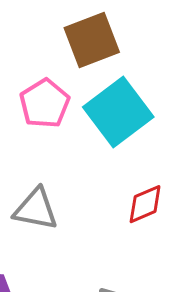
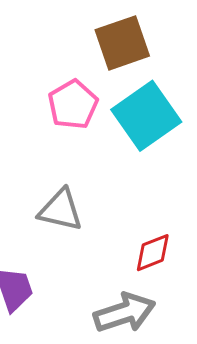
red diamond: (145, 204) -> (153, 253), moved

